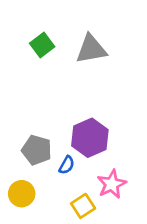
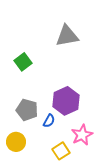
green square: (42, 45) -> (23, 62), moved

